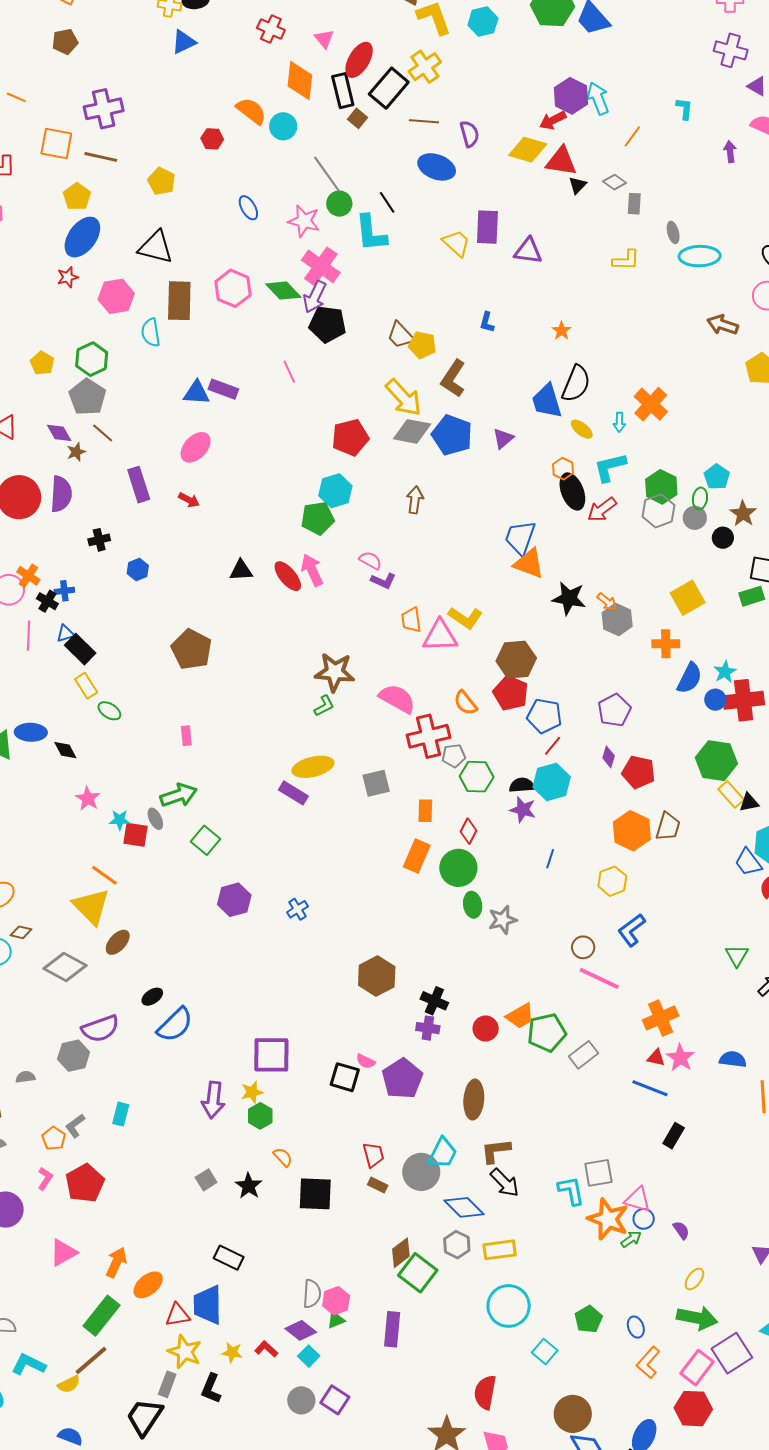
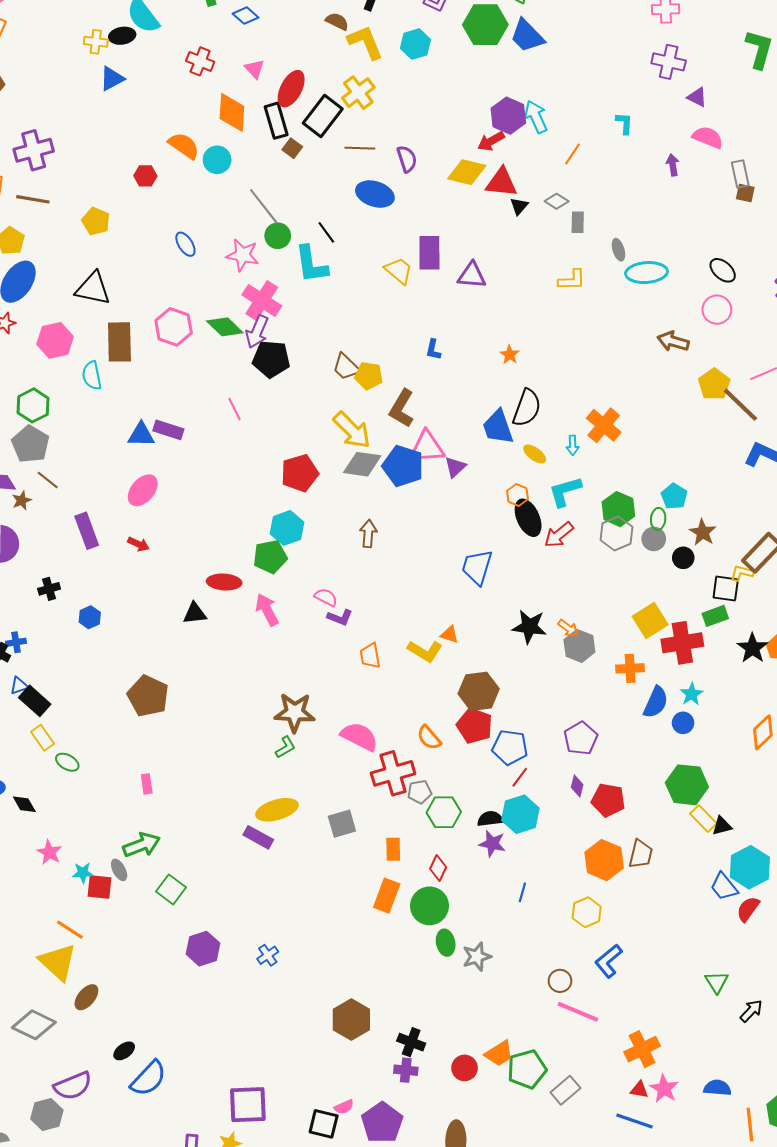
orange triangle: (529, 563) -> (450, 635), moved, size x0.6
red ellipse: (288, 576) -> (224, 582), moved, turned -44
pink triangle: (440, 636) -> (427, 447), moved
red cross: (744, 700) -> (682, 643), moved
pink semicircle: (366, 1061) -> (344, 1107), turned -48

